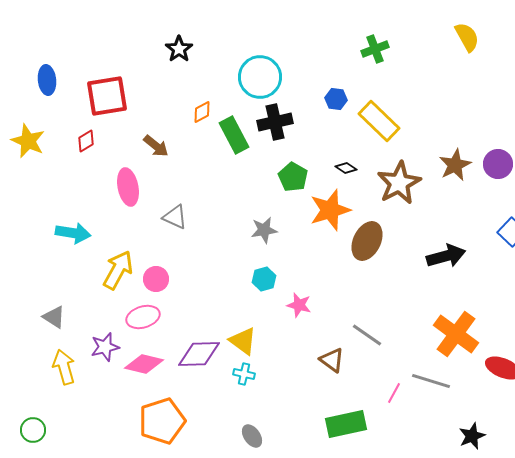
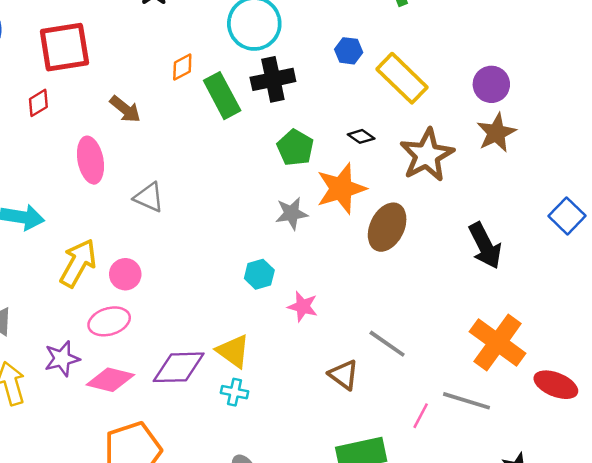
purple circle: (498, 164) -> (491, 84), moved
gray star: (264, 230) -> (292, 213), moved
black arrow: (446, 256) -> (485, 246), turned 78

